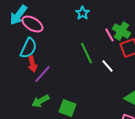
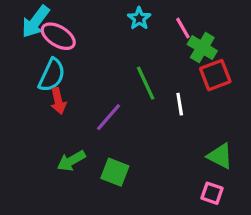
pink line: (109, 35) -> (183, 28), moved
white line: (107, 66) -> (180, 104), turned 32
purple line: (42, 74) -> (108, 117), moved

